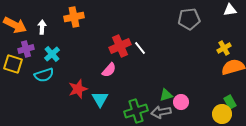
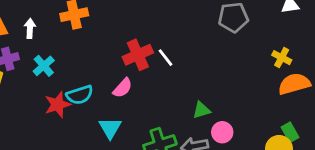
yellow cross: (224, 48) -> (282, 58), turned -32
cyan semicircle: (44, 75) -> (80, 95), moved
red star: (78, 89) -> (58, 105), moved
green triangle: (166, 95) -> (201, 110), moved

